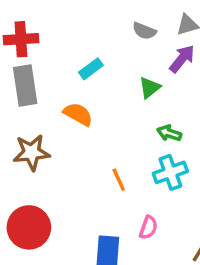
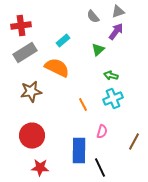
gray semicircle: (144, 31) -> (93, 17), turned 32
gray rectangle: (25, 86) -> (25, 53), turned 70
orange semicircle: (78, 114) -> (57, 68), size x1.4

